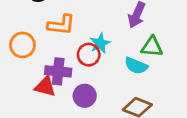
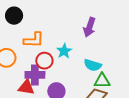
green triangle: (152, 47) -> (102, 81), moved
red circle: (89, 55) -> (44, 61), moved

